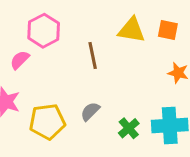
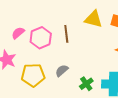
pink hexagon: (44, 31) -> (41, 38), moved

